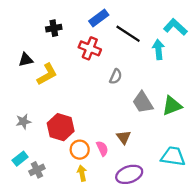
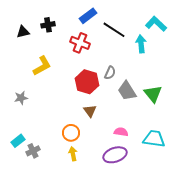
black triangle: (26, 60) -> (23, 32), moved
gray semicircle: (116, 76) -> (110, 73), moved
green triangle: (172, 106) -> (153, 94), turned -48
gray star: (23, 121) -> (21, 98), moved
red hexagon: (61, 127) -> (87, 82), moved
brown triangle: (124, 137) -> (90, 111), moved
pink semicircle: (102, 148) -> (121, 132), moved, turned -56

